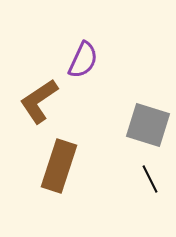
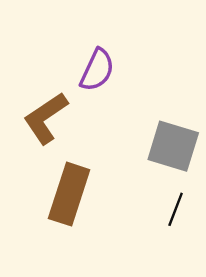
black line: (150, 179) -> (176, 209), turned 48

